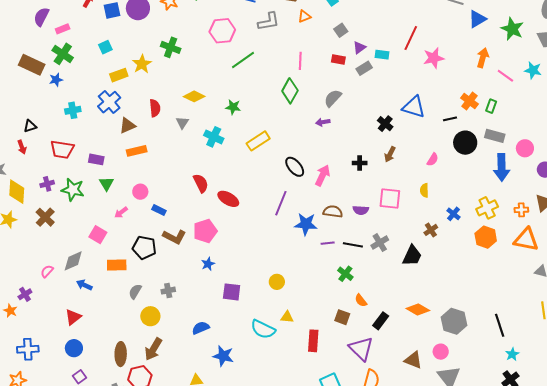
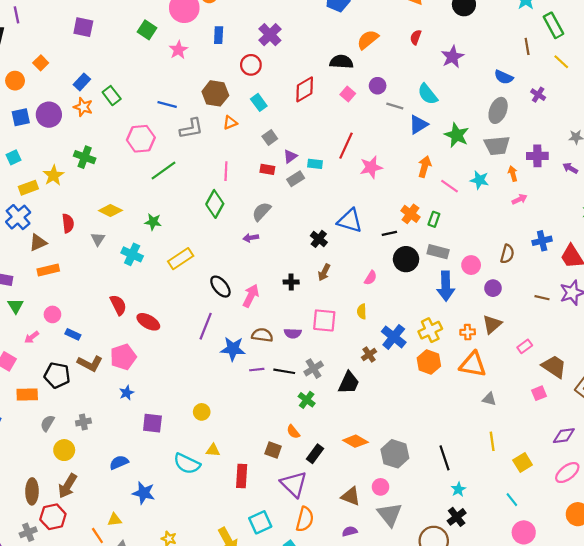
blue cross: (453, 214) -> (394, 337), size x1.6
green cross: (345, 274) -> (307, 400), moved

